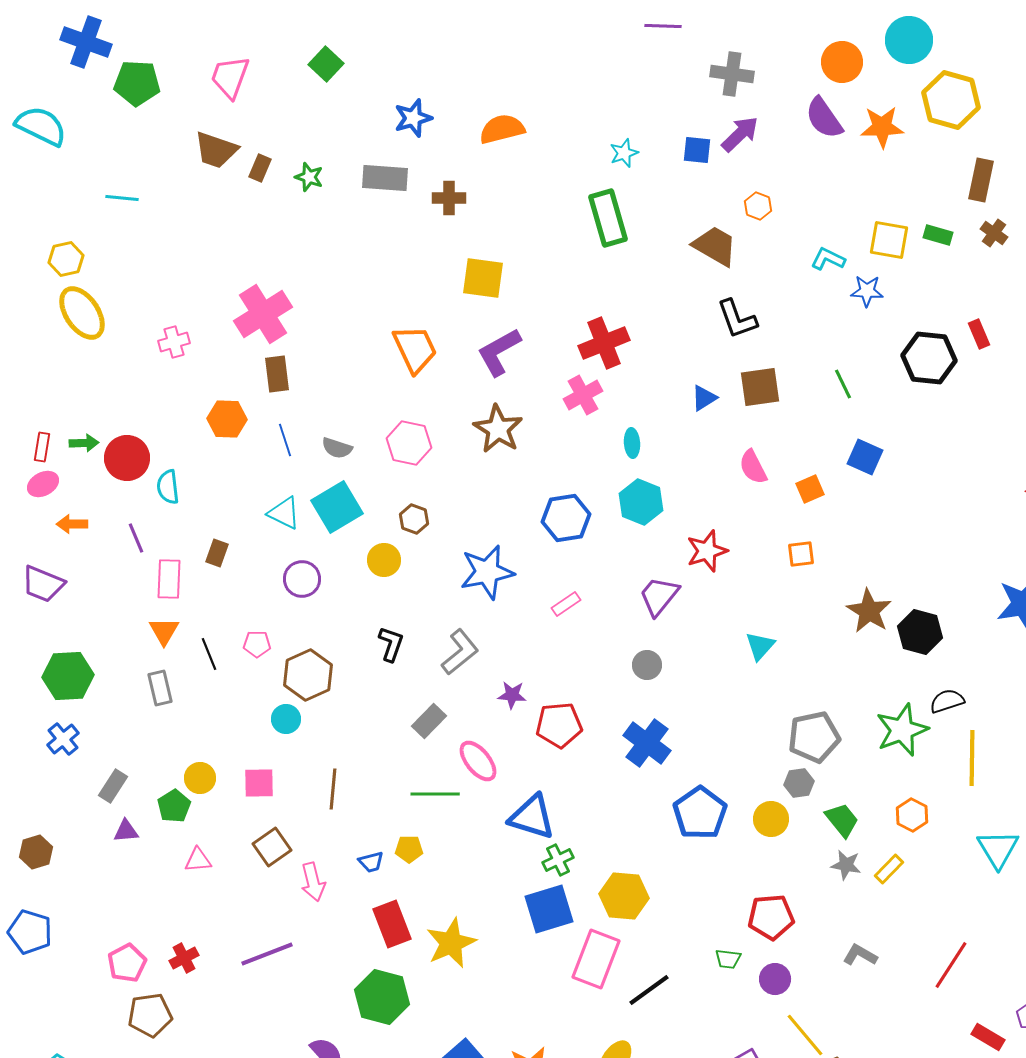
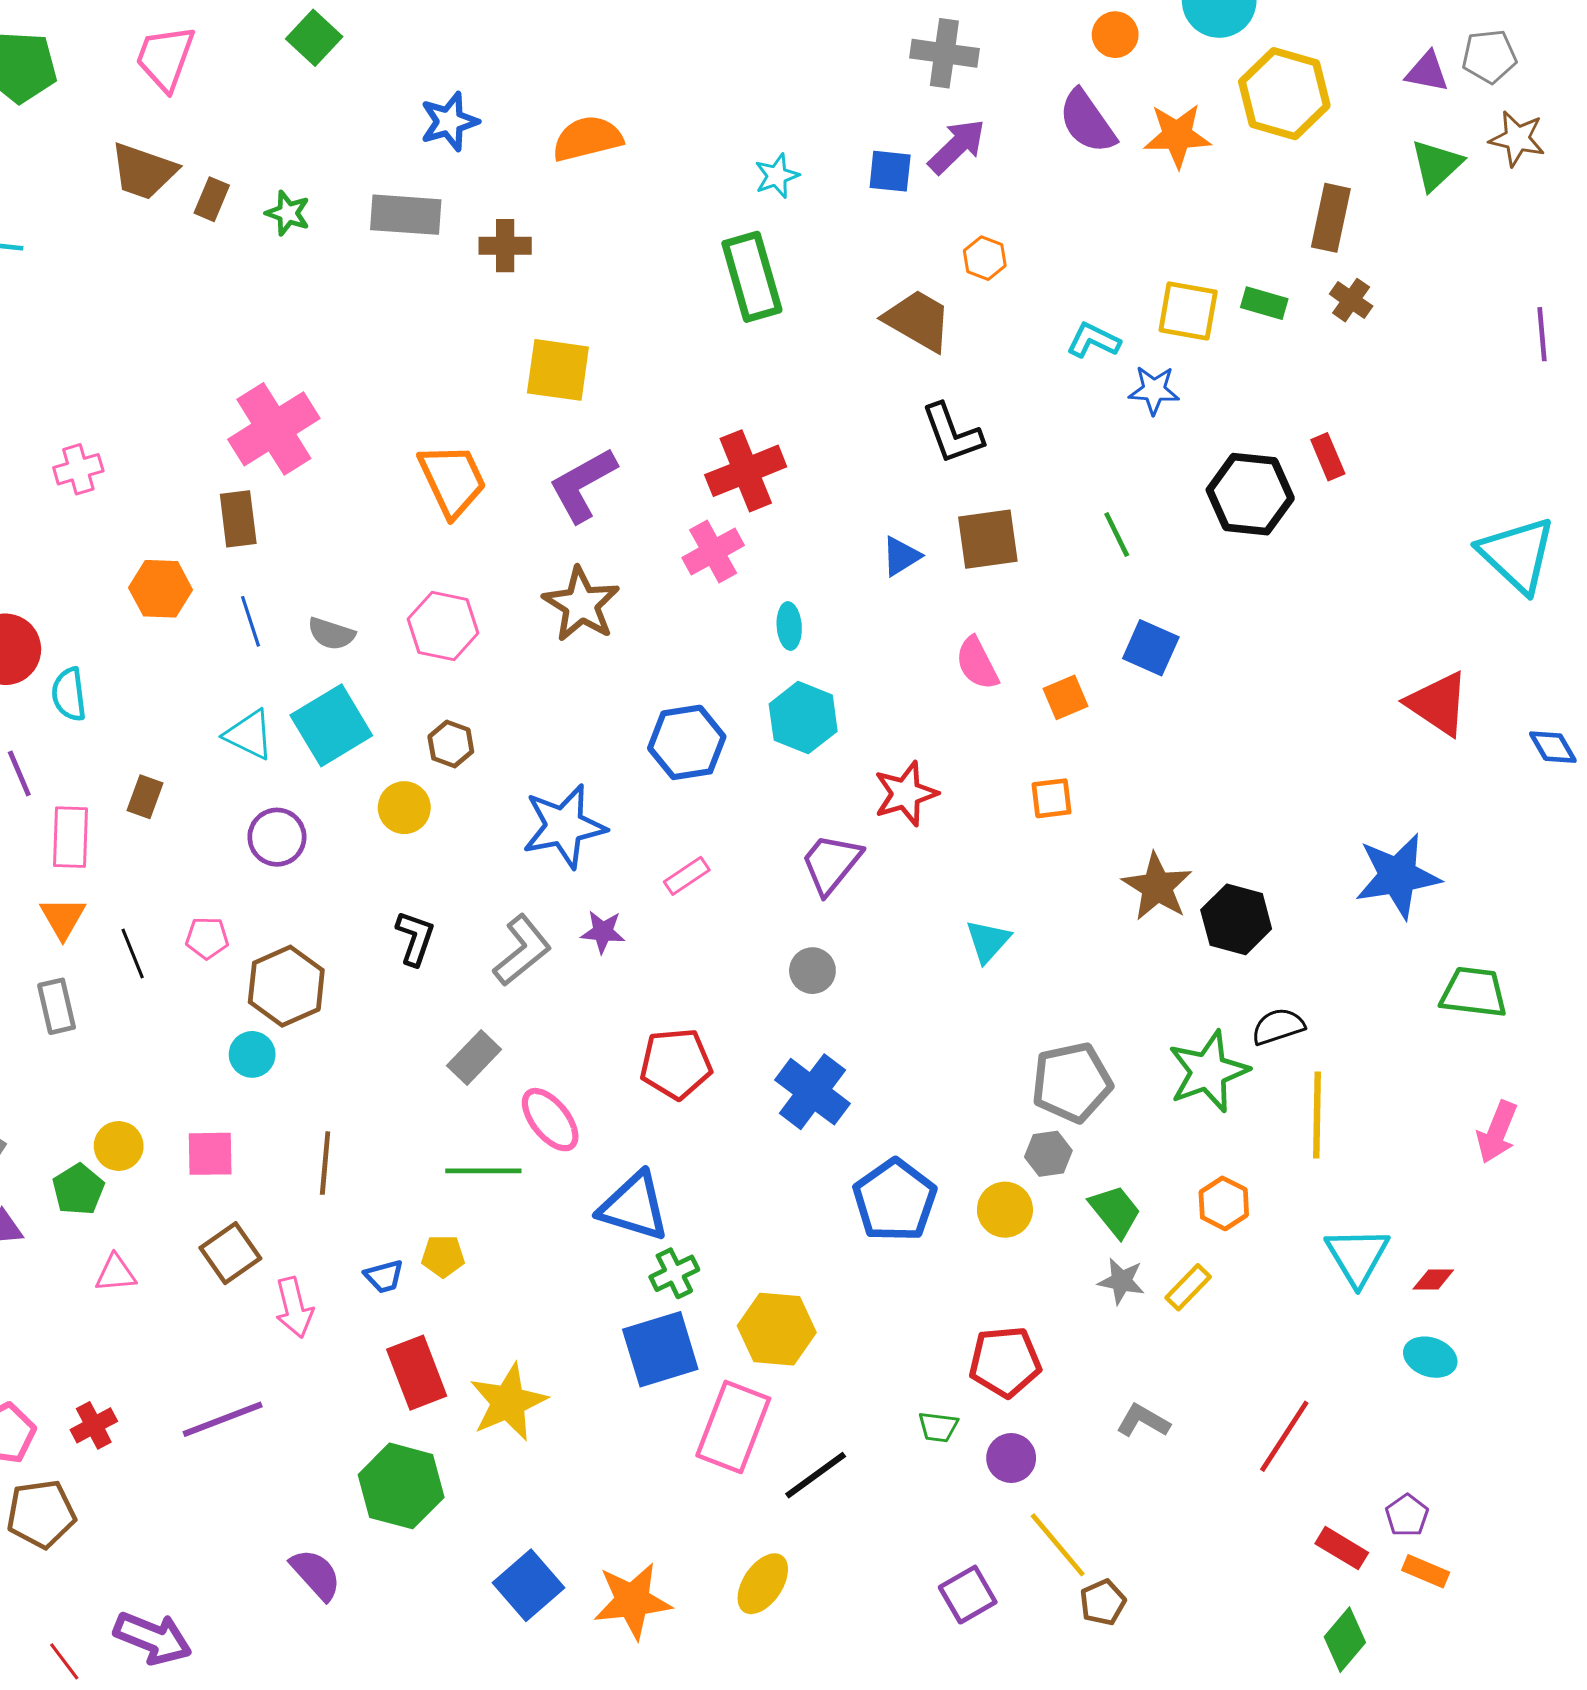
orange circle: (842, 62) -> (1115, 35), size x0.7
pink cross: (263, 314) -> (274, 429), moved
purple star: (512, 695) -> (603, 932), moved

